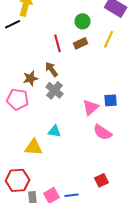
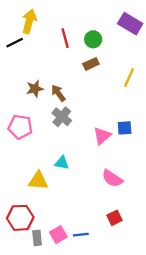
yellow line: (109, 39) -> (129, 77), moved
red line: (58, 43) -> (65, 38), moved
brown star: (31, 78) -> (35, 89), moved
pink semicircle: (103, 132) -> (112, 178), moved

